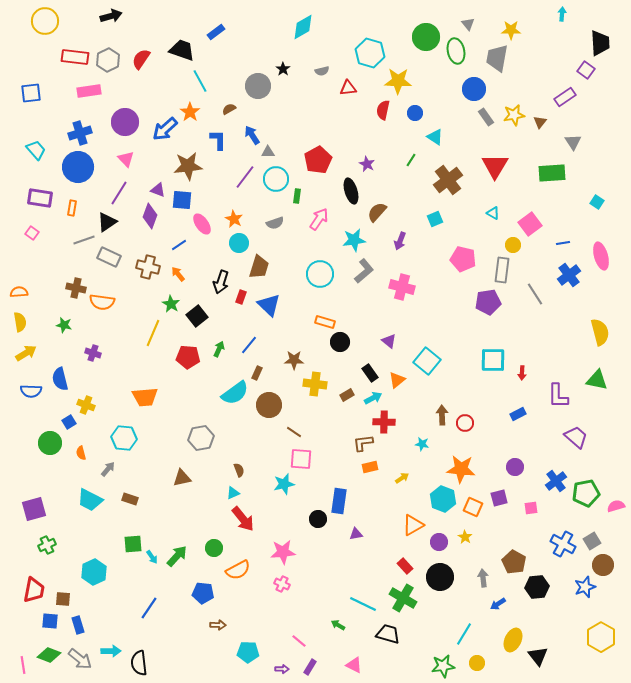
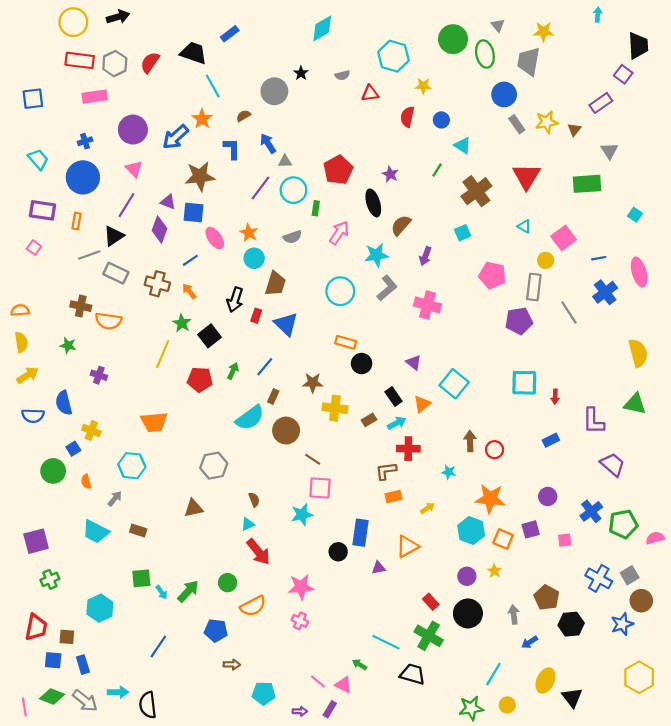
yellow circle: (45, 21) -> (73, 22), moved
yellow star: (398, 81) -> (423, 86), size x0.6
blue cross: (80, 133) -> (85, 141), size x0.6
orange triangle: (413, 525) -> (407, 546), moved
pink triangle: (354, 665) -> (343, 685), moved

